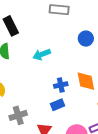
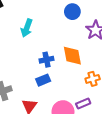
cyan arrow: (42, 54) -> (27, 28), turned -48

